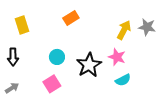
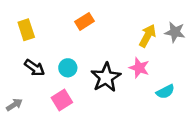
black arrow: (13, 57) -> (35, 68), moved, turned -54
cyan semicircle: (123, 80) -> (165, 92), moved

